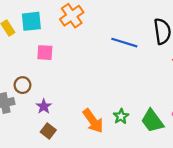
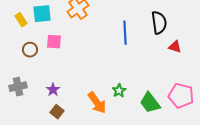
blue line: (124, 43) -> (125, 33), turned 70
brown circle: (22, 85) -> (30, 50), moved
green star: (121, 116) -> (119, 91), moved

